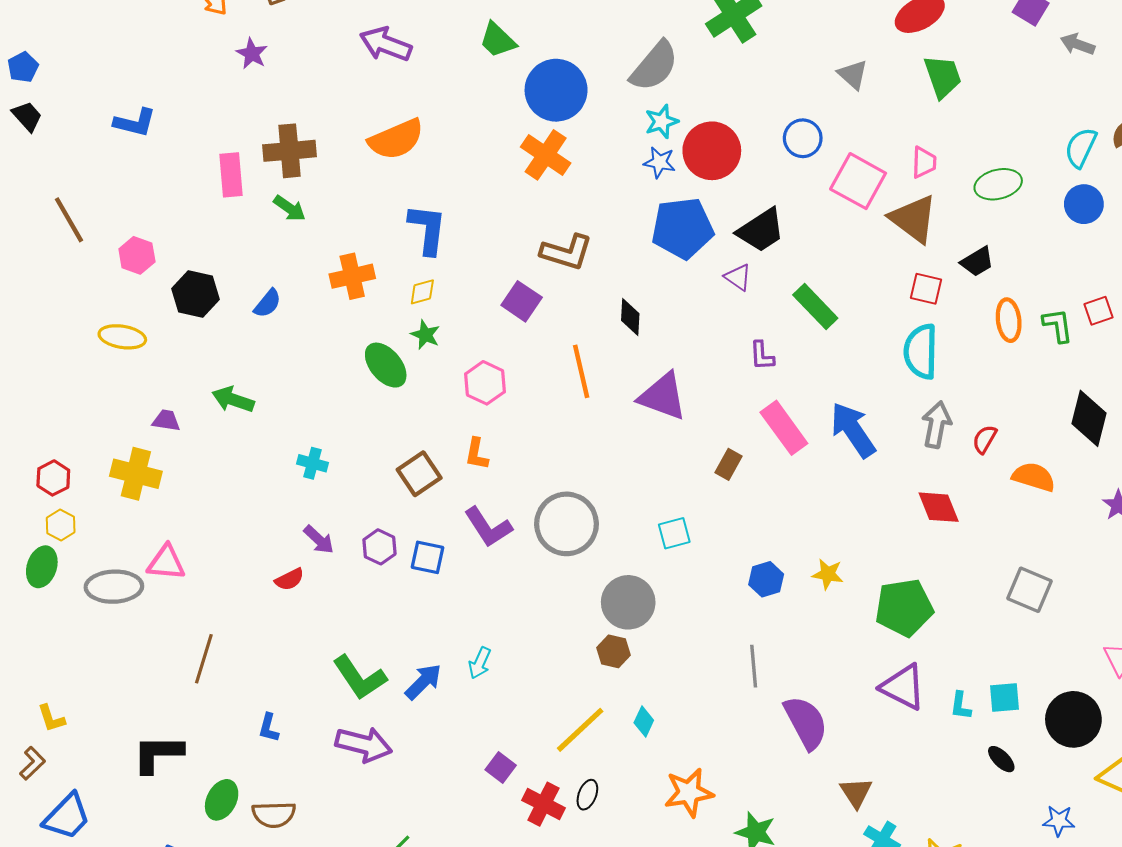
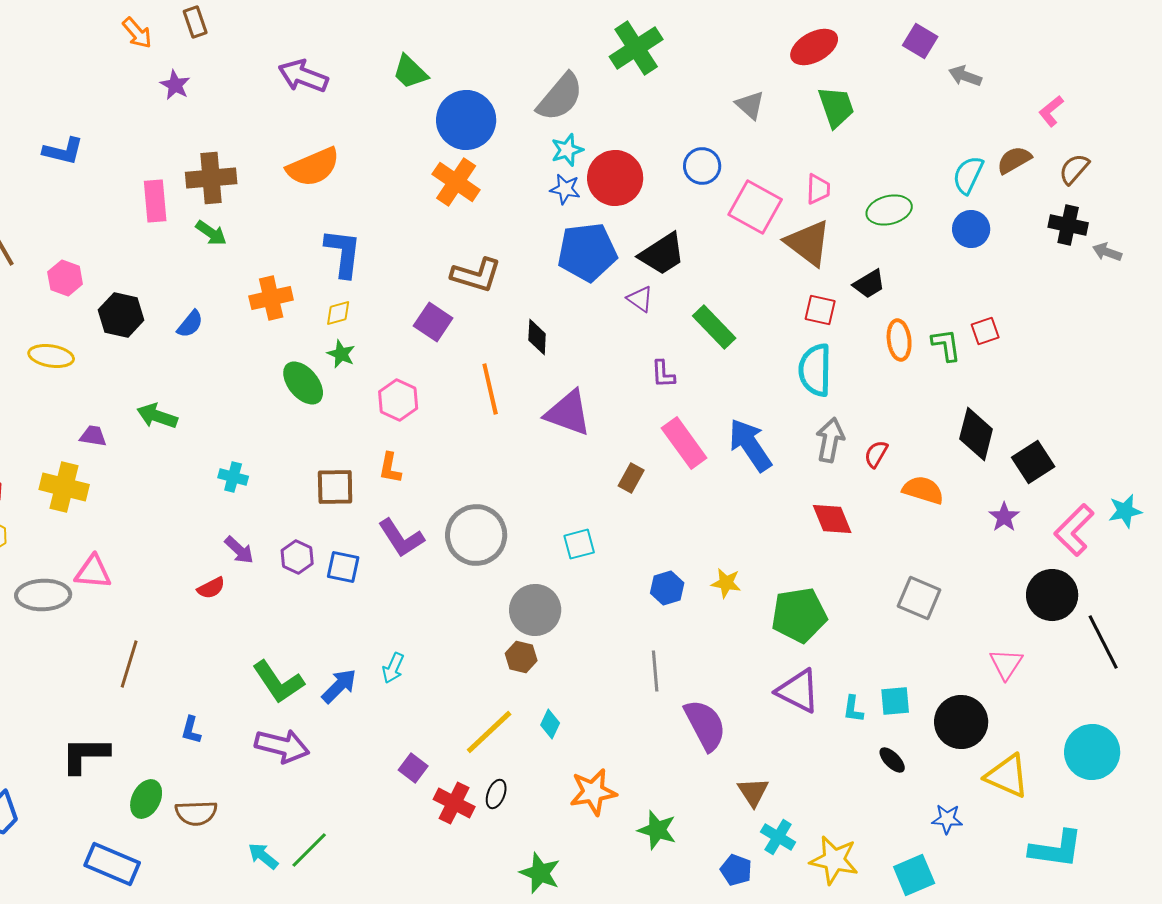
brown square: (419, 474) -> (335, 487), turned 33

